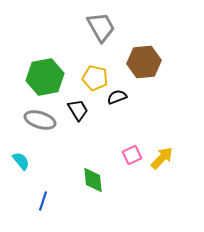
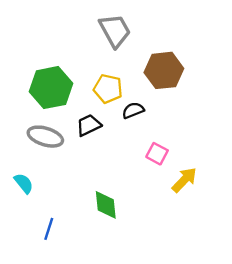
black trapezoid: (78, 110) -> (89, 125), turned -85
pink square: (132, 155) -> (157, 154), moved, turned -36

